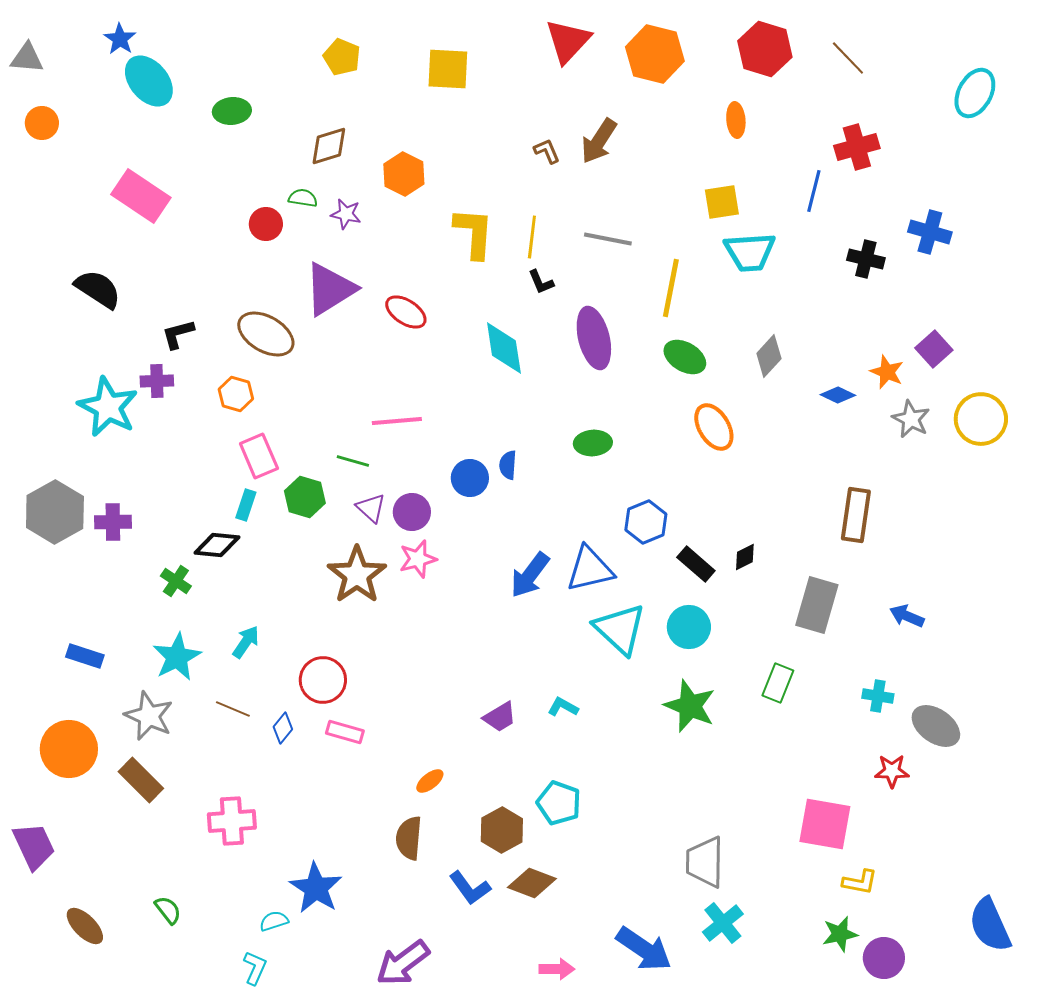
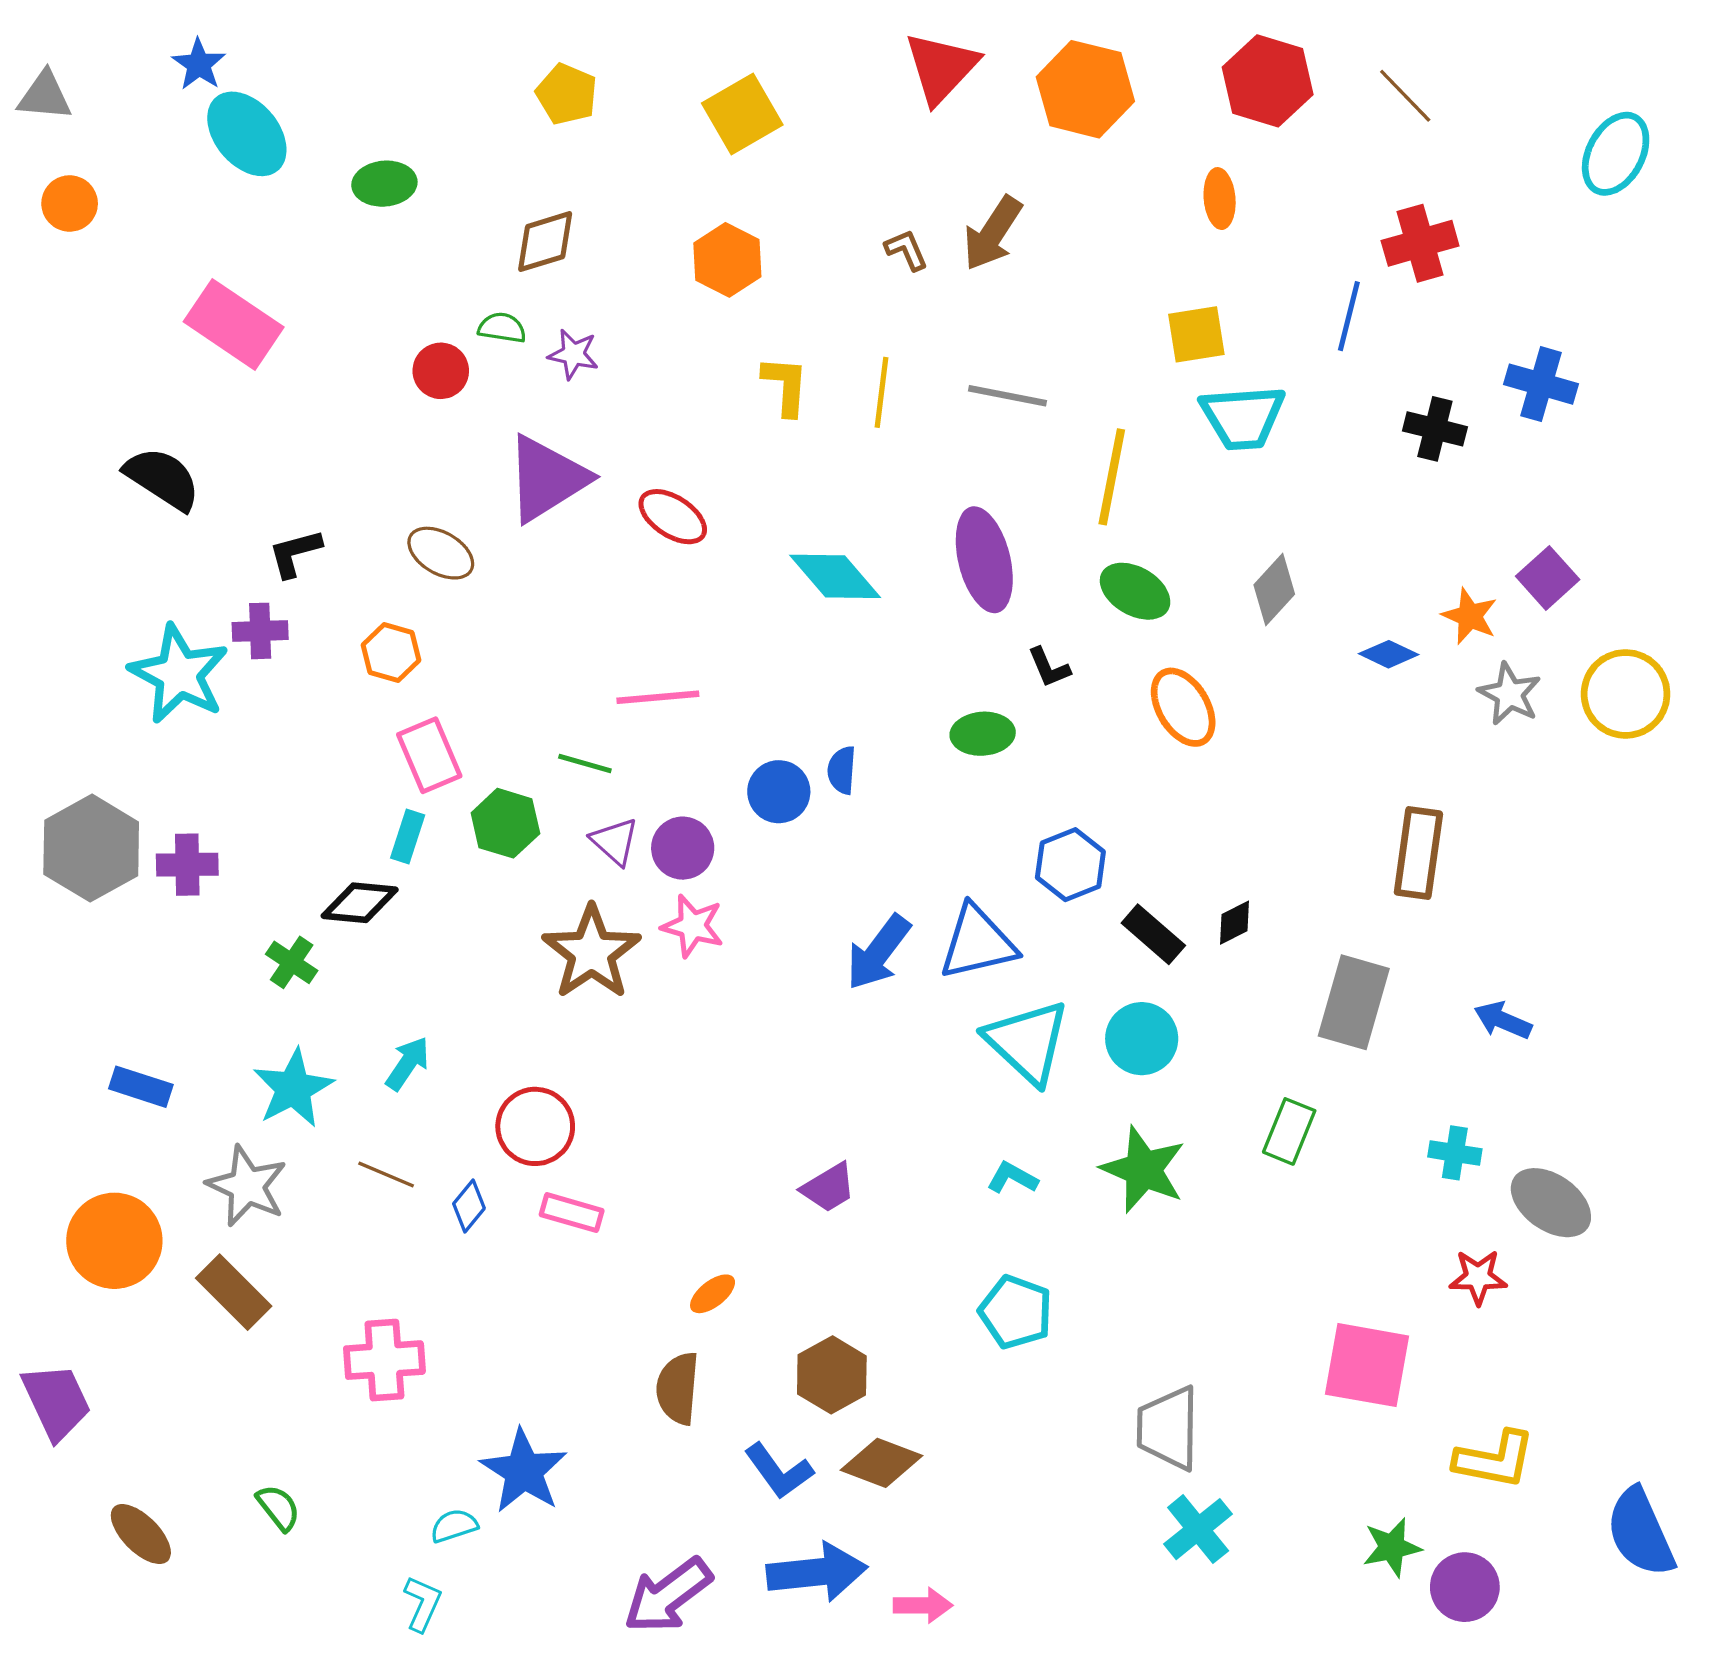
yellow square: (448, 69) -> (742, 114), turned -33
orange hexagon: (404, 174) -> (727, 260), moved
yellow L-shape: (474, 233) -> (785, 386), size x0.7
black L-shape: (541, 282) -> (1049, 667), moved
brown ellipse: (266, 334) -> (441, 553), size x0.7
cyan diamond: (504, 348) -> (835, 576), turned -32
pink star: (418, 559) -> (693, 926), turned 30
cyan L-shape: (563, 707) -> (1012, 1178), moved
cyan pentagon: (559, 803) -> (1016, 1312), moved
yellow L-shape: (860, 882) -> (1495, 1459), moved, size x1.4
blue arrow: (644, 949) -> (817, 1572), moved, turned -40

